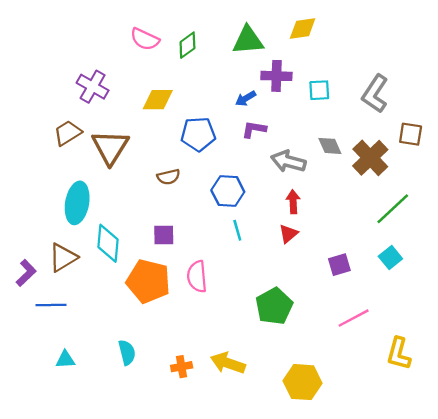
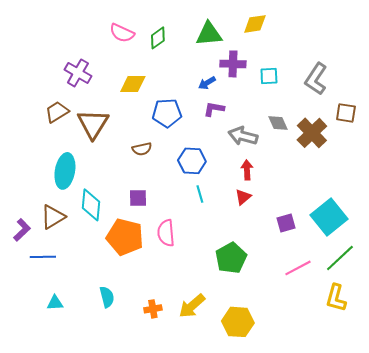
green line: (393, 209) -> (340, 258), moved
cyan square: (390, 257) -> (329, 217), size x1.8
yellow arrow: (228, 363) -> (192, 306), turned -60
yellow hexagon: (303, 382) -> (238, 322), moved

